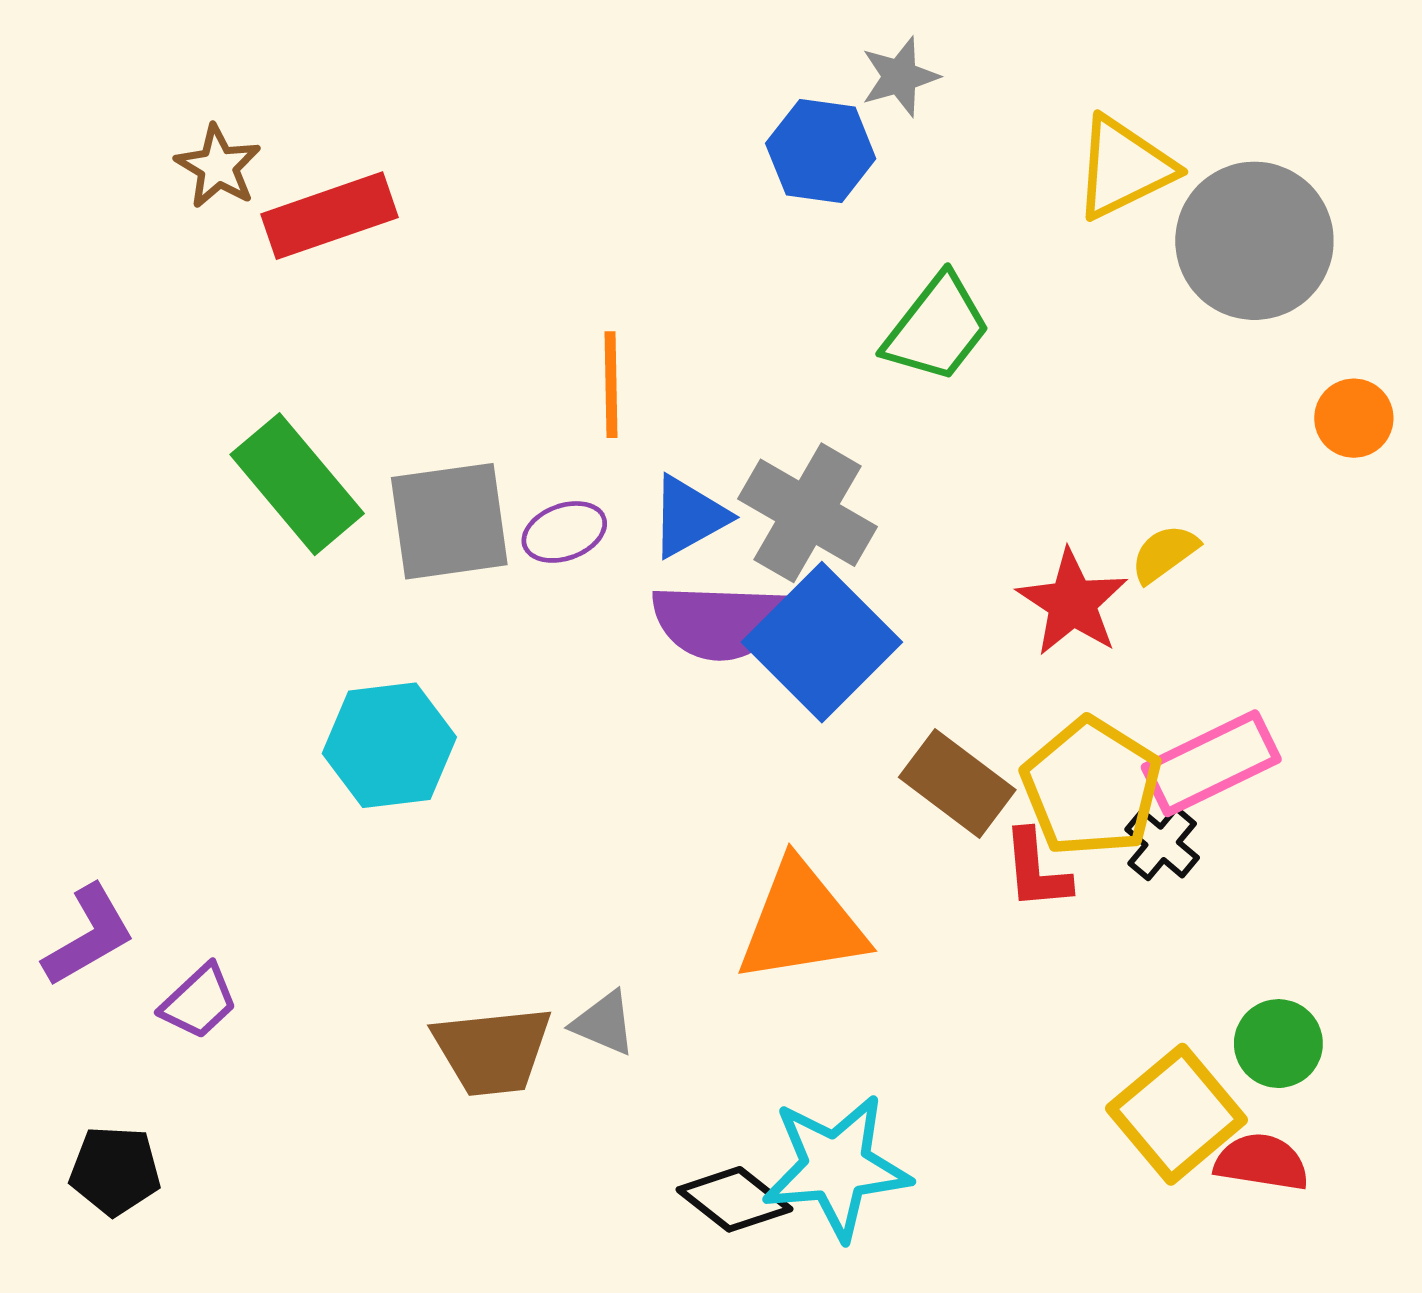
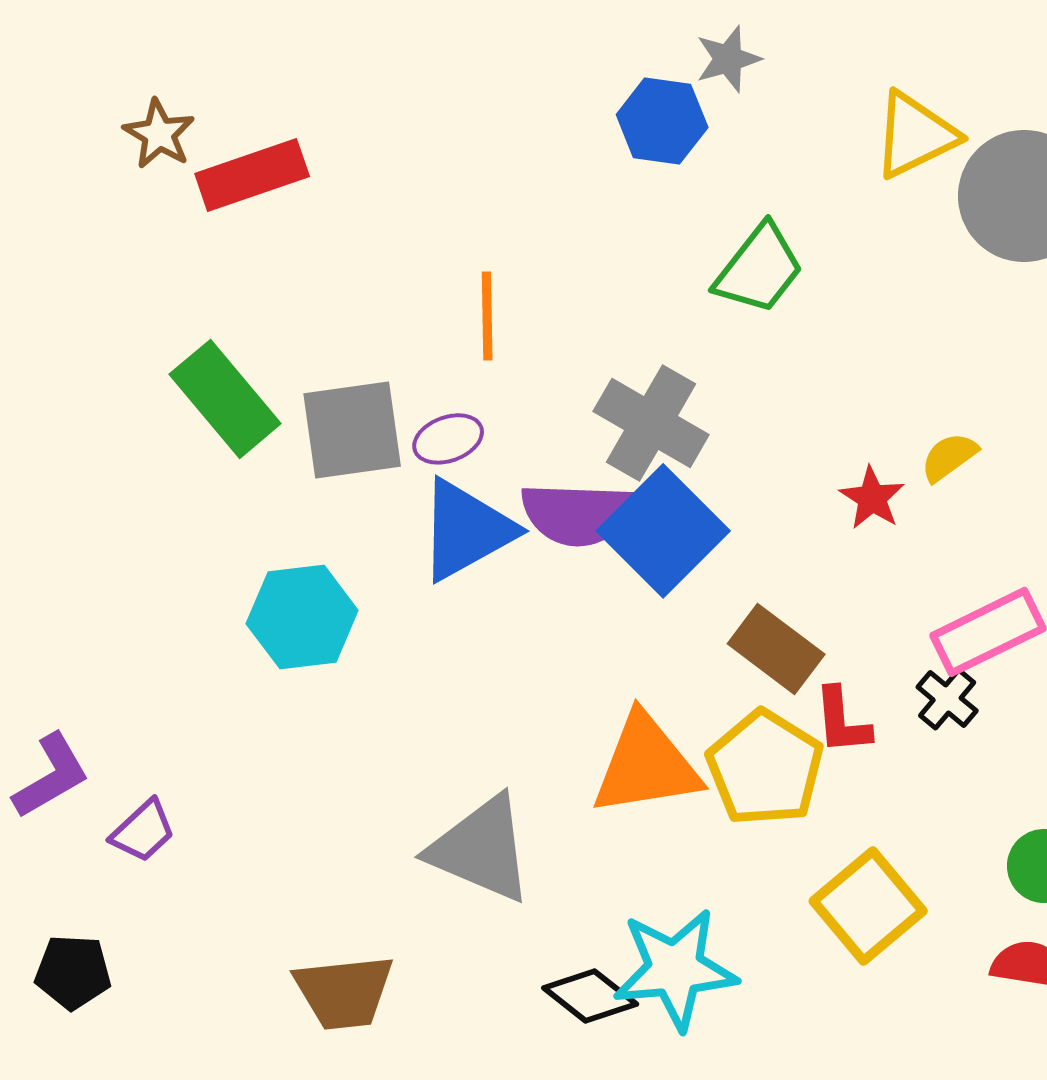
blue triangle: (689, 516) -> (466, 530), moved, size x1.5
red star: (1072, 603) -> (872, 498), size x0.7
yellow pentagon: (1091, 787) -> (765, 768), moved
gray triangle: (604, 1023) -> (481, 849), size x2.0
brown trapezoid: (492, 1051) -> (344, 992), moved
yellow square: (1177, 1114) -> (868, 906), moved

